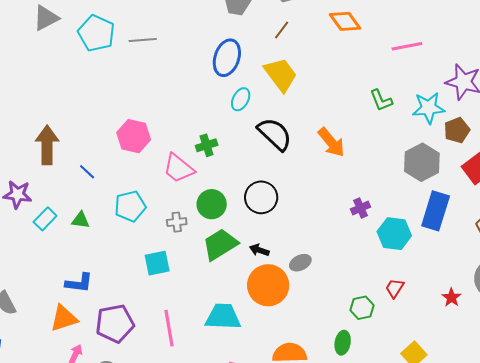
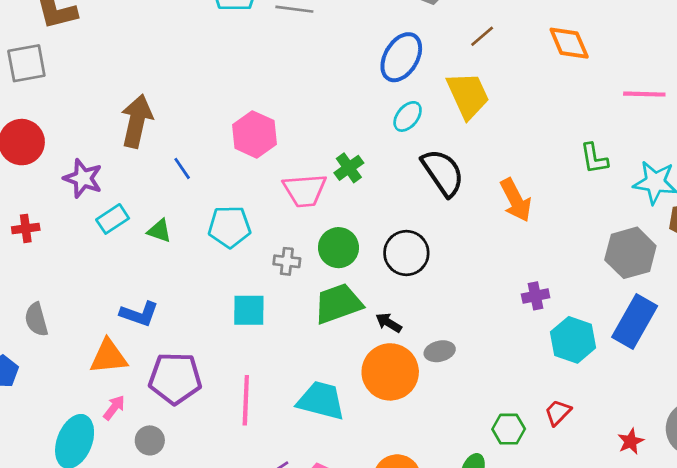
green cross: (207, 145) -> (349, 168), turned -30
pink trapezoid: (178, 168) -> (305, 190), turned -56

